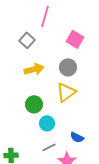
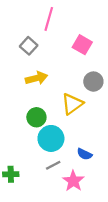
gray circle: (68, 67) -> (93, 82), moved
cyan circle: (47, 123) -> (51, 138), size x1.5

